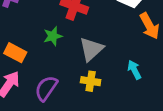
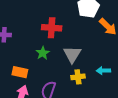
cyan arrow: (134, 70) -> (103, 71), moved, turned -48

